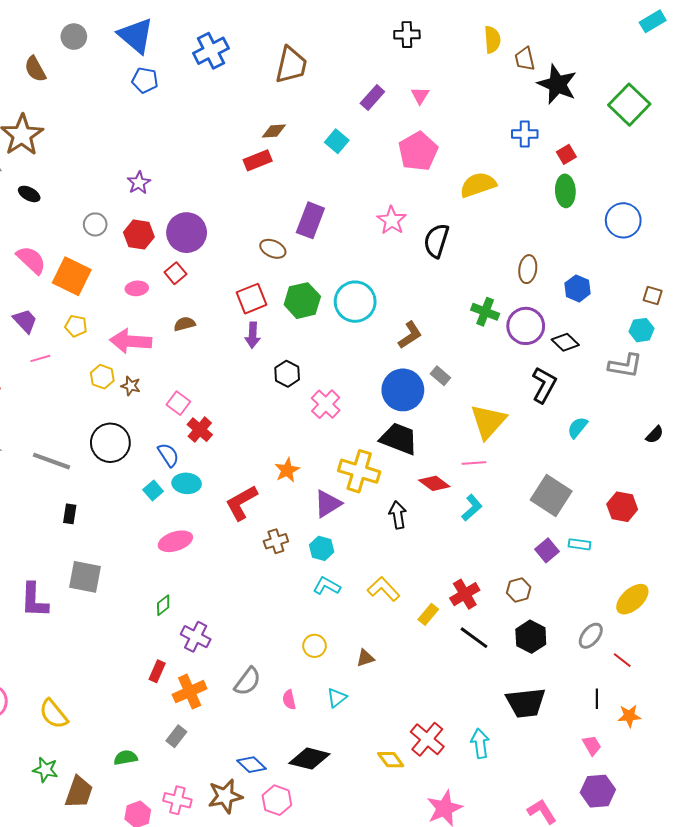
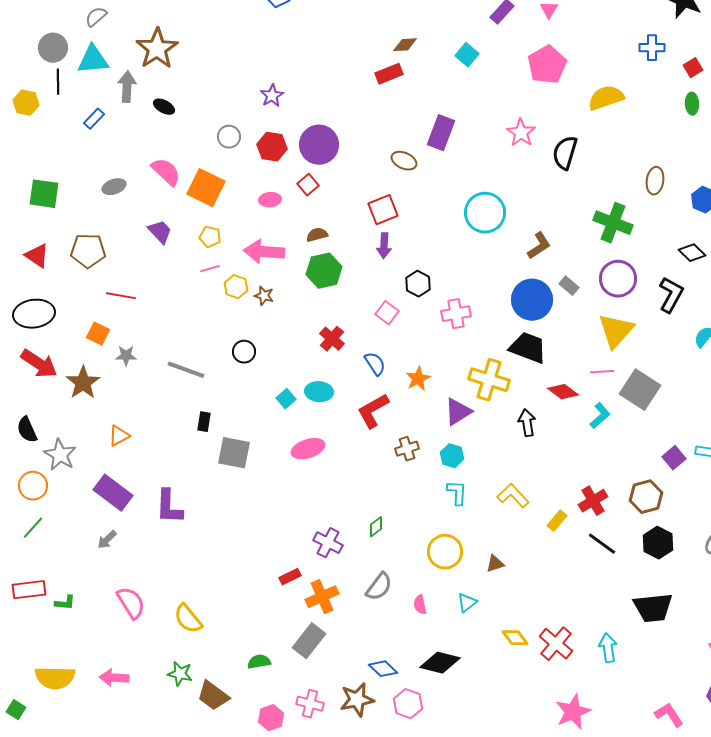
green ellipse: (565, 191) -> (692, 104), size x0.7
green hexagon: (302, 301) -> (324, 271), moved
green cross: (485, 312) -> (613, 223), size x1.4
purple circle: (526, 326) -> (618, 279), moved
pink line: (40, 358) -> (210, 269), moved
pink square: (178, 403) -> (387, 313), moved
pink cross: (326, 404) -> (456, 314), turned 36
black circle: (110, 443) -> (244, 352), size x0.6
blue semicircle: (168, 455) -> (375, 364), moved
gray square: (551, 496) -> (640, 390), moved
gray square: (85, 577) -> (234, 453), moved
cyan L-shape: (327, 586) -> (457, 493), turned 64
brown hexagon: (519, 590) -> (646, 497), size x1.4
green diamond: (163, 605) -> (376, 527), moved
yellow circle: (315, 646) -> (445, 552), size x1.5
red rectangle: (157, 671) -> (290, 577), turned 40
gray rectangle: (176, 736) -> (309, 641), size x1.6
yellow diamond: (391, 760) -> (515, 638), moved
brown trapezoid: (79, 792) -> (213, 696), turned 108

